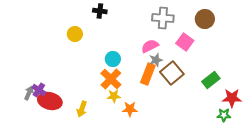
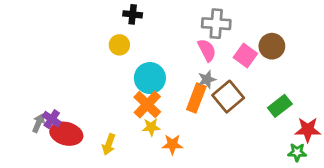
brown circle: (205, 19) -> (272, 46), moved
yellow circle: (75, 34) -> (119, 45), moved
pink semicircle: (150, 46) -> (207, 50), moved, turned 90
cyan circle: (113, 59) -> (150, 78), size x1.5

